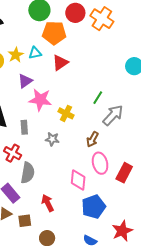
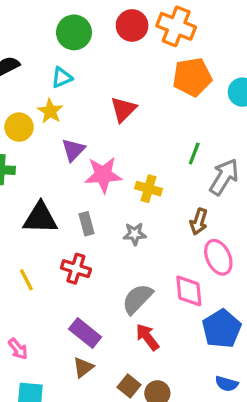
orange pentagon: (54, 33) -> (192, 77), moved
cyan triangle: (35, 53) -> (62, 78), moved
gray semicircle: (28, 173) -> (137, 299), moved, turned -135
brown square: (25, 221) -> (129, 386), moved, turned -32

